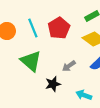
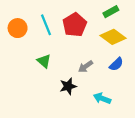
green triangle: (31, 61) -> (44, 61), size x0.6

